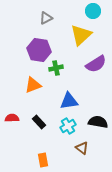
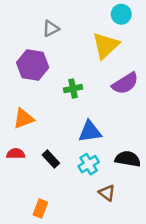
gray triangle: (46, 18) -> (51, 29), moved
purple hexagon: (39, 50) -> (33, 65), moved
orange triangle: (33, 85) -> (23, 119), moved
orange rectangle: (43, 160) -> (40, 208), moved, turned 32

